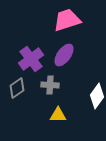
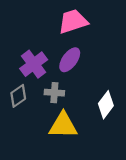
yellow triangle: (58, 115) -> (63, 125), size x1.6

